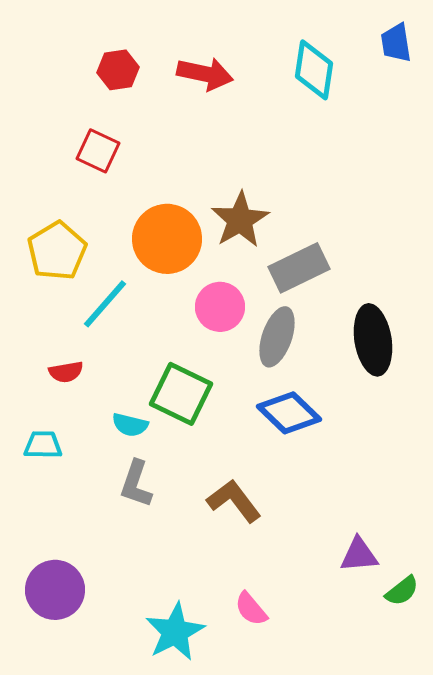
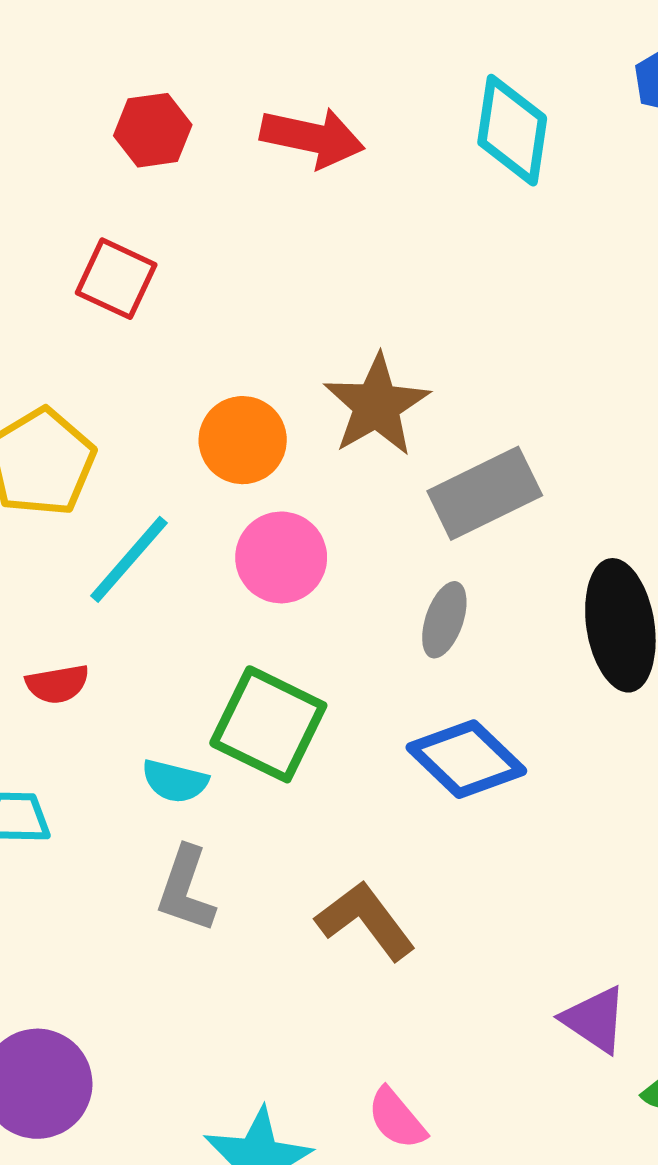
orange circle: (167, 239) -> (243, 440), size x0.7
pink circle: (220, 307) -> (281, 557), moved
gray ellipse: (277, 337) -> (444, 620), size x0.7
purple triangle: (359, 555) -> (595, 1020), turned 39

